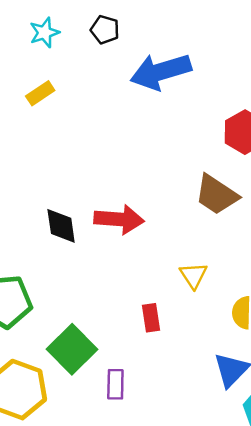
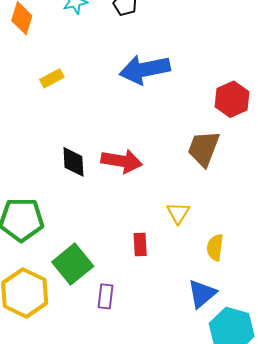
blue arrow: (161, 72) -> (145, 69), moved
yellow rectangle: (40, 93) -> (52, 78), moved
brown trapezoid: (216, 195) -> (204, 149), turned 72

